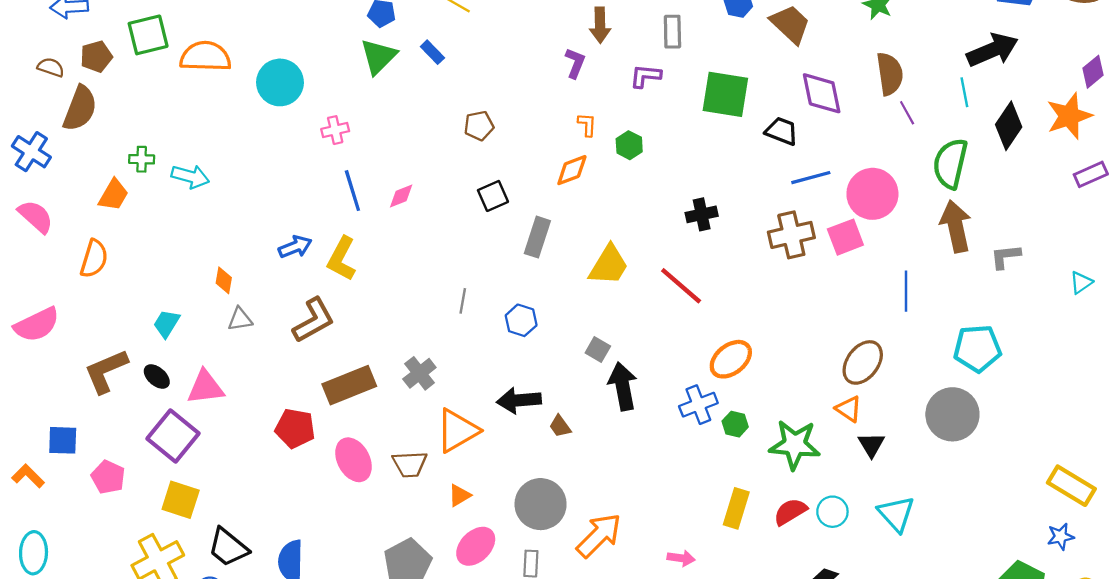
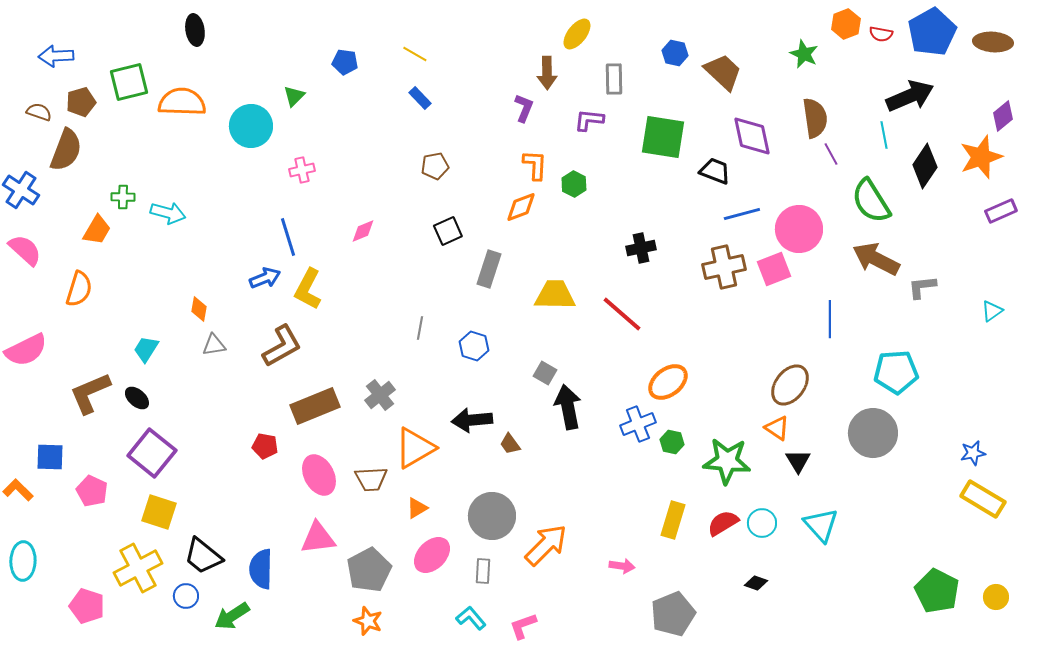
blue rectangle: (432, 52) -> (420, 98), moved
green triangle: (378, 57) -> (294, 96), moved, size x0.6
orange L-shape: (587, 125) -> (535, 165), size x1.4
green semicircle: (950, 164) -> (871, 201), turned -45
blue line: (352, 191) -> (288, 237), moved
brown arrow: (956, 226) -> (876, 259), turned -51
yellow trapezoid: (609, 265) -> (555, 295), turned -120
pink triangle: (205, 387) -> (318, 538), moved
red pentagon: (295, 428) -> (265, 446), size x0.7
blue star: (1061, 537) -> (973, 453), moved

